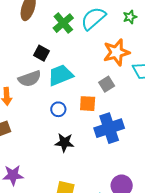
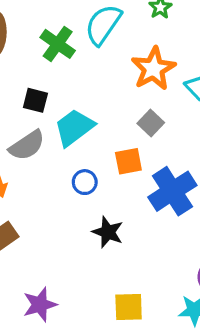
black star: (64, 143) -> (108, 232), turned 30

